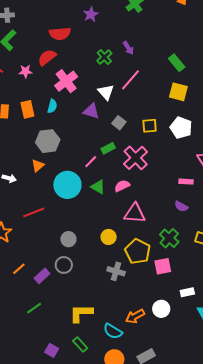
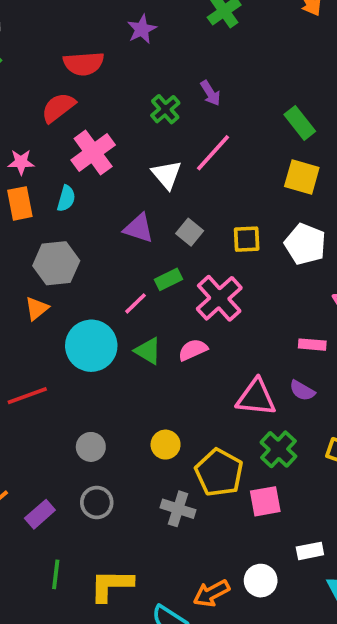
pink star: (26, 71) -> (21, 162), moved
purple triangle: (91, 111) -> (139, 228), moved
pink triangle: (135, 213) -> (256, 397), moved
gray circle: (64, 265) -> (97, 502), moved
green line: (34, 308) -> (56, 574), moved, turned -49

